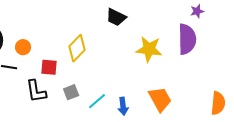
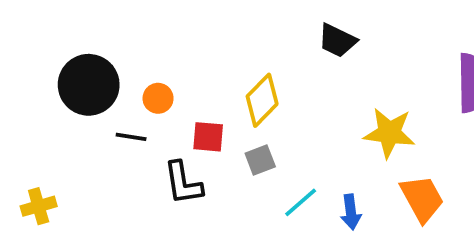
yellow star: (149, 49) -> (389, 133), moved
gray square: (71, 92) -> (260, 160), moved

